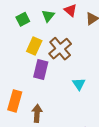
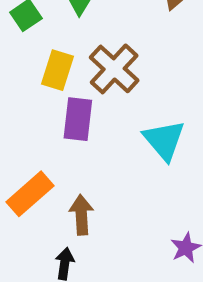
cyan triangle: (79, 84) -> (164, 140), size x1.5
orange rectangle: (15, 101) -> (30, 194), turned 40

